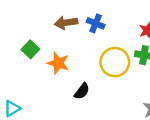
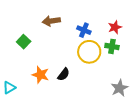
blue cross: (96, 23) -> (84, 30), moved
orange star: (58, 63) -> (41, 75), moved

